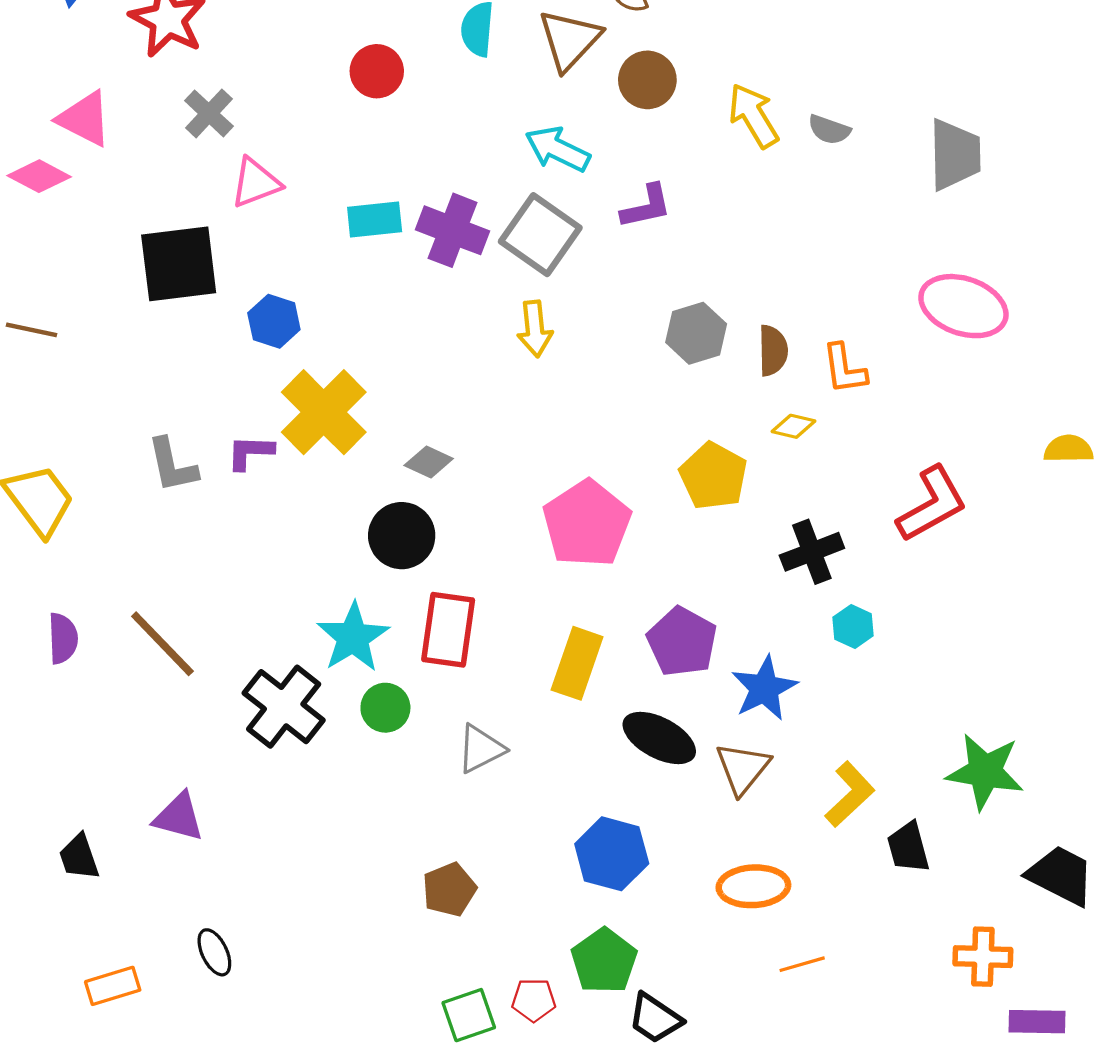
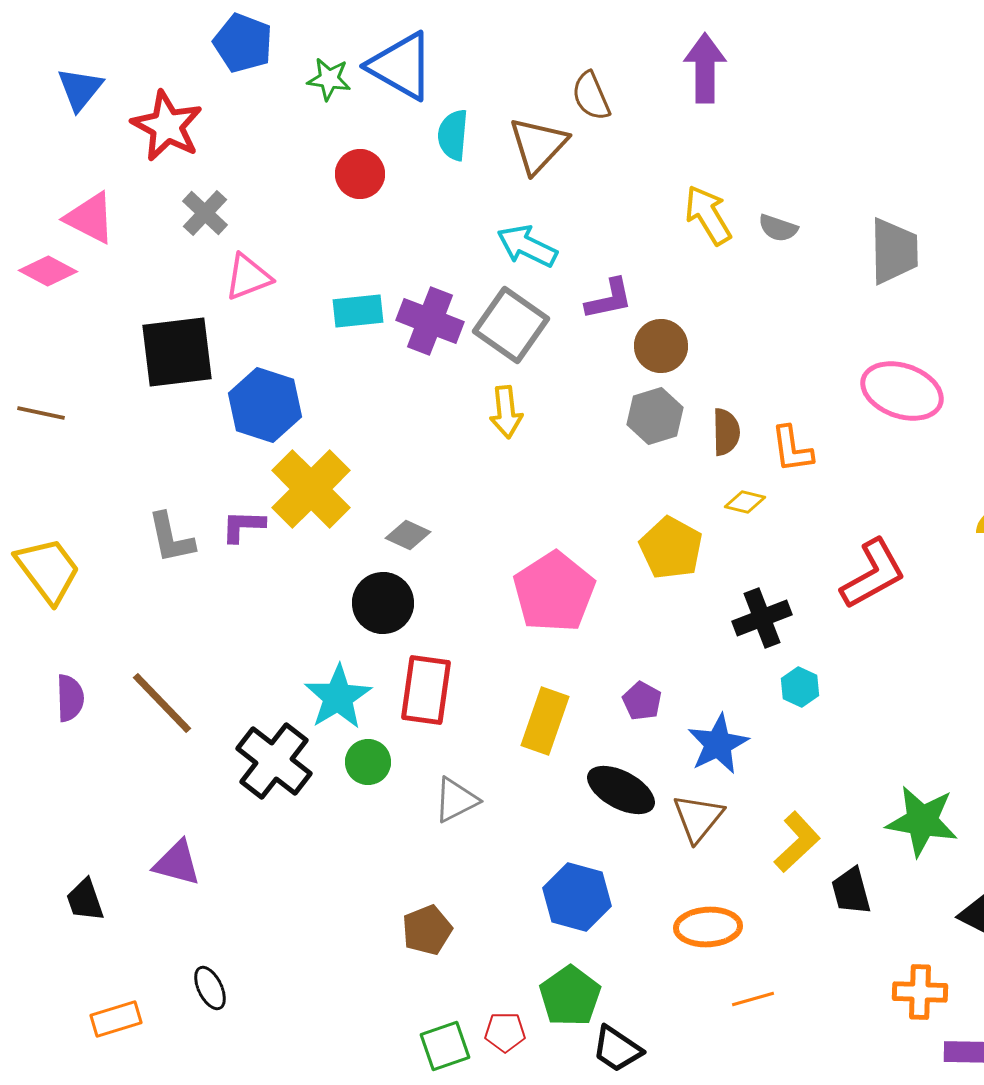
brown circle: (647, 80) -> (661, 346), moved
blue hexagon: (274, 321) -> (265, 405), size x1.5
purple pentagon: (682, 642) -> (642, 701), size x0.6

